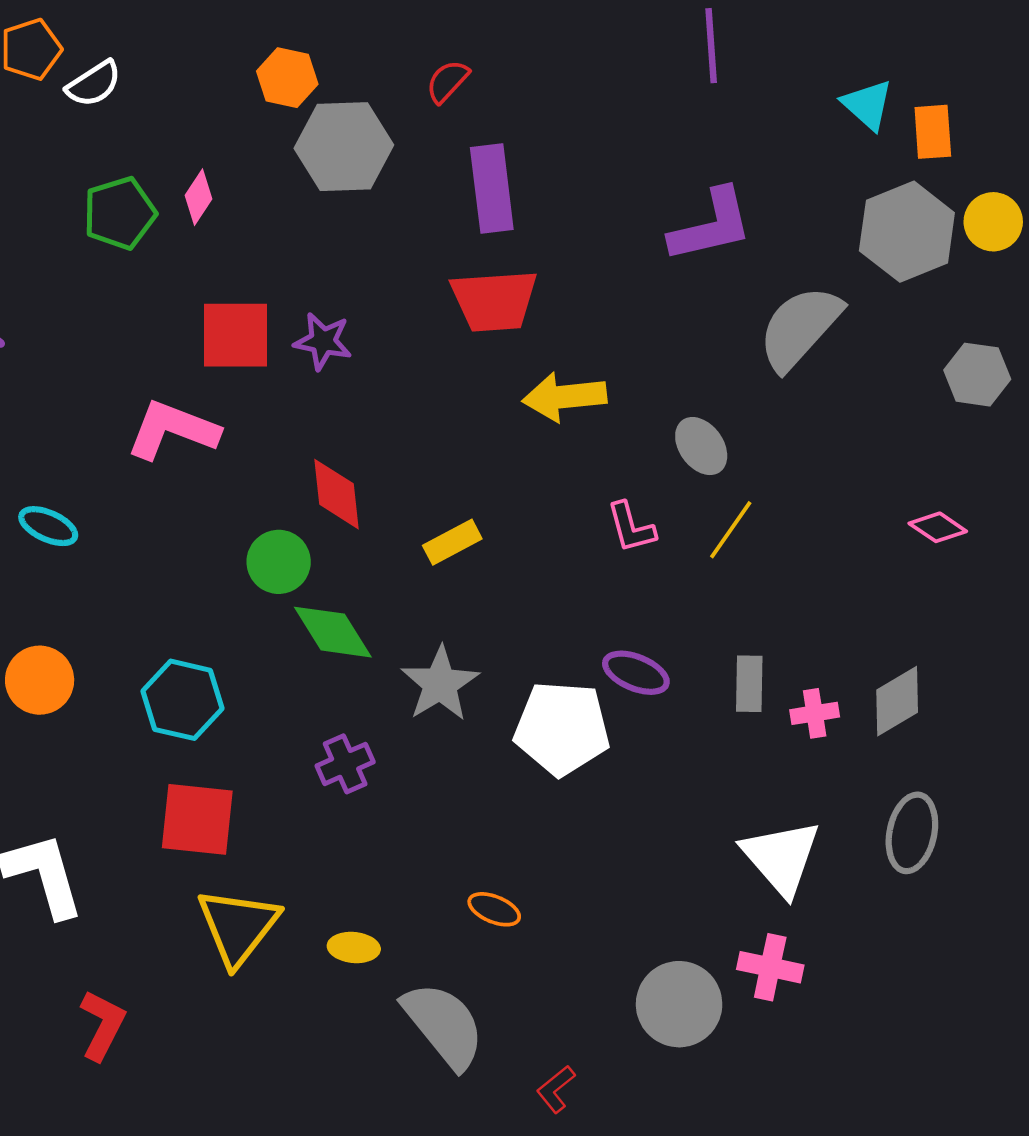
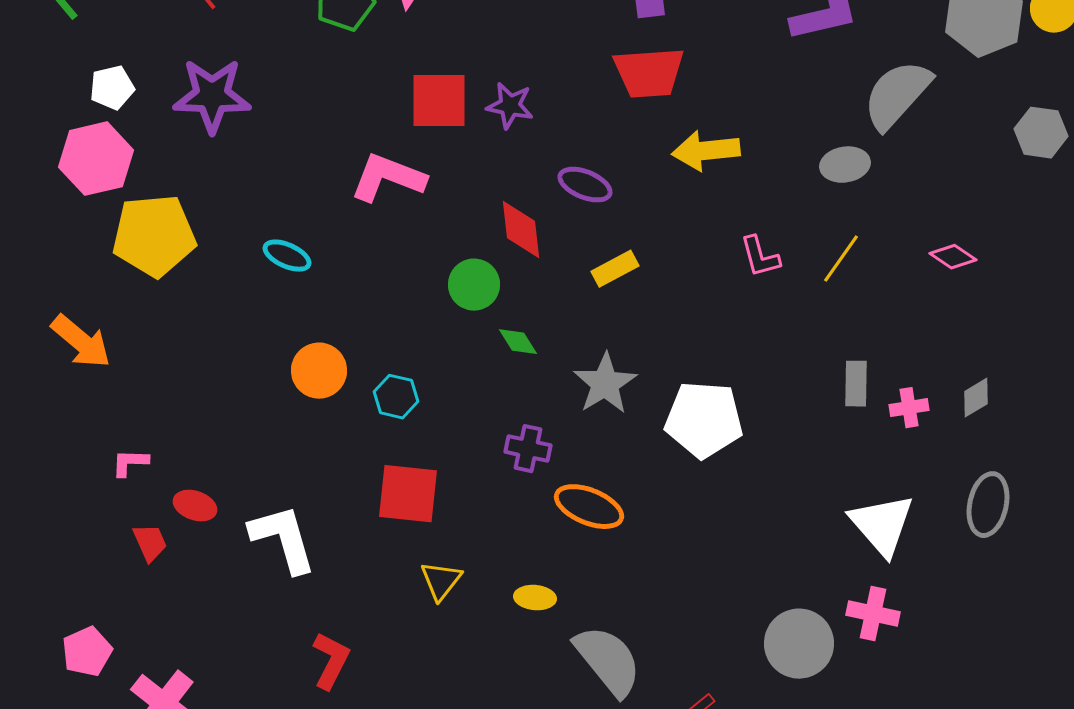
gray ellipse: (701, 446) -> (845, 165), moved, turned -63
pink diamond: (938, 527) -> (953, 257), moved
green diamond: (333, 632) -> (518, 342), size x0.6
purple ellipse: (636, 673) -> (585, 185), moved
orange circle: (40, 680) -> (319, 371), moved
cyan hexagon: (182, 700) -> (396, 397), size x0.7
gray diamond: (897, 701) -> (976, 398), size x0.7
purple cross: (345, 764) -> (528, 449), turned 36
orange ellipse: (494, 909) -> (589, 507), moved, size x1.6
yellow triangle: (238, 927) -> (441, 581), size x0.6

